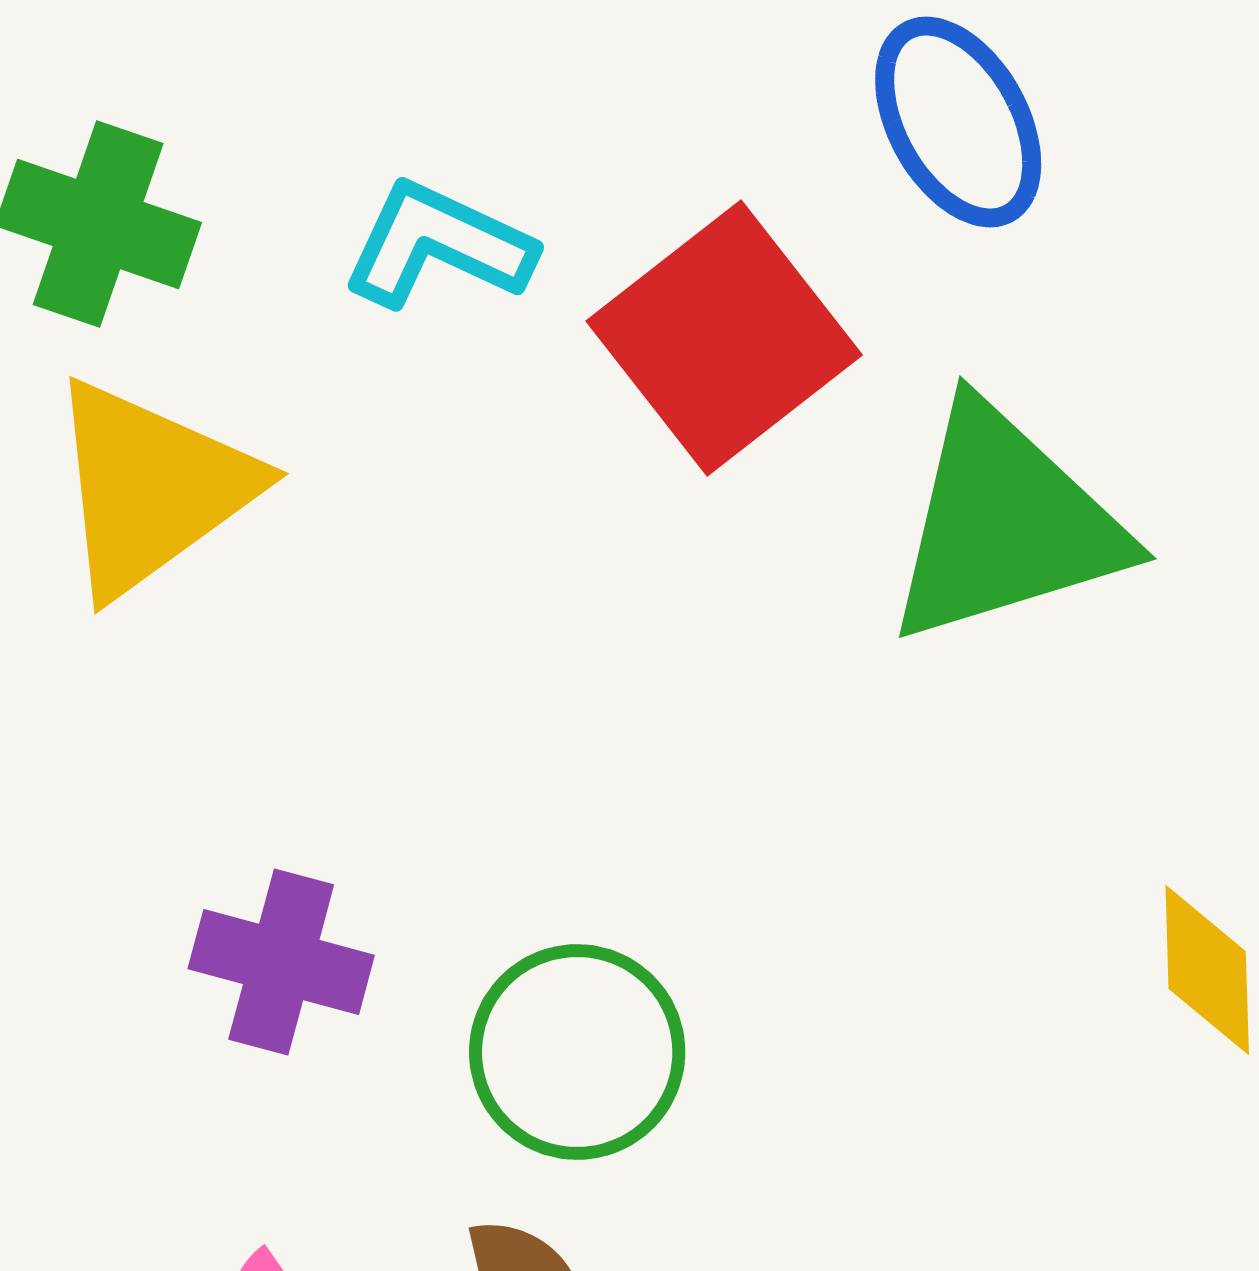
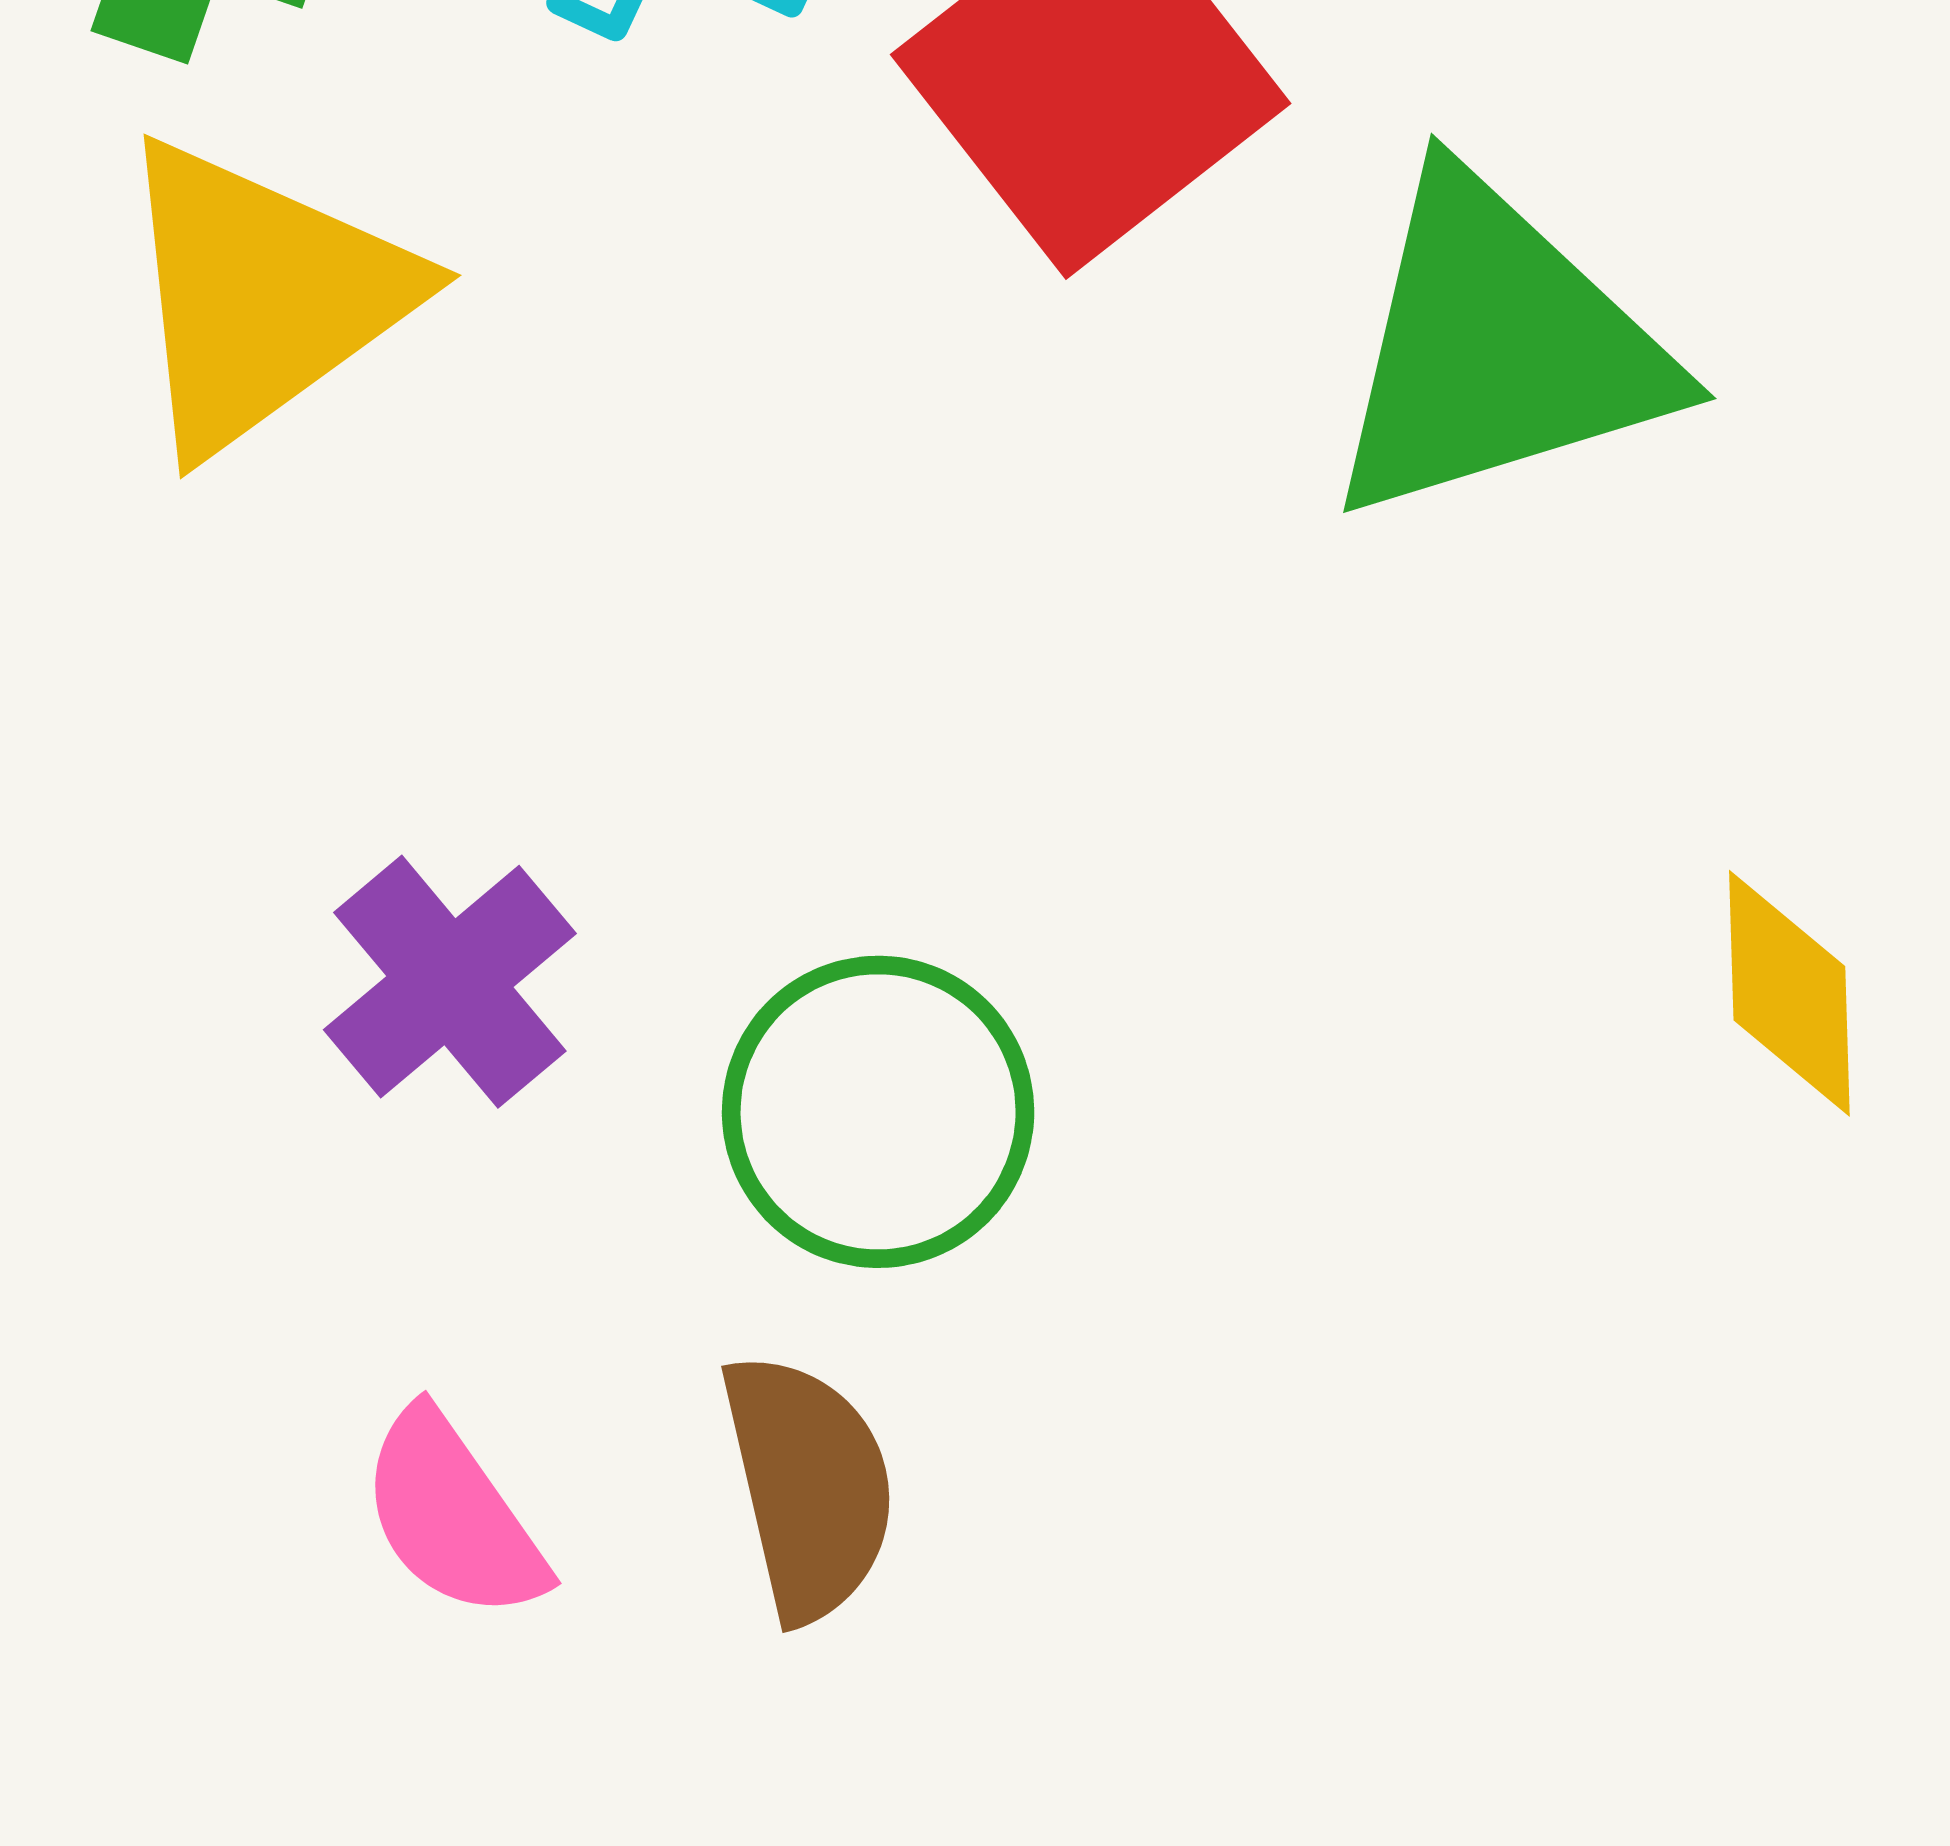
purple cross: (281, 962) -> (450, 982), turned 35

